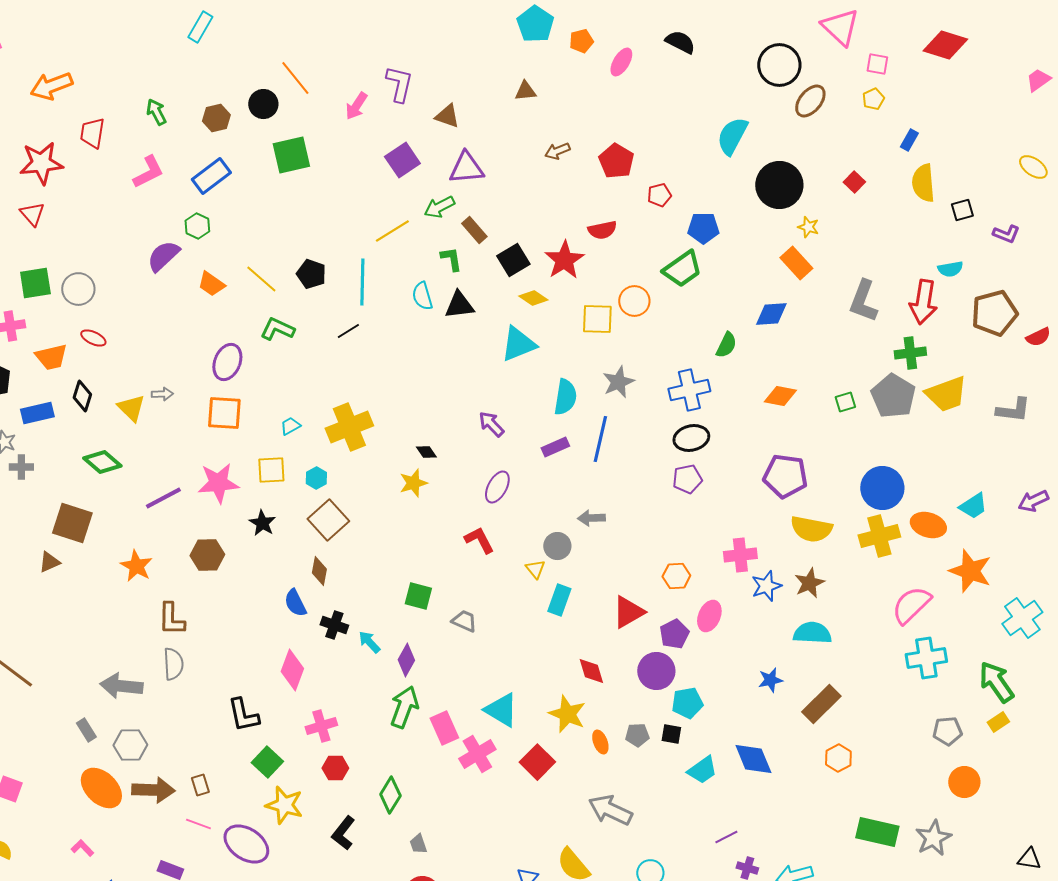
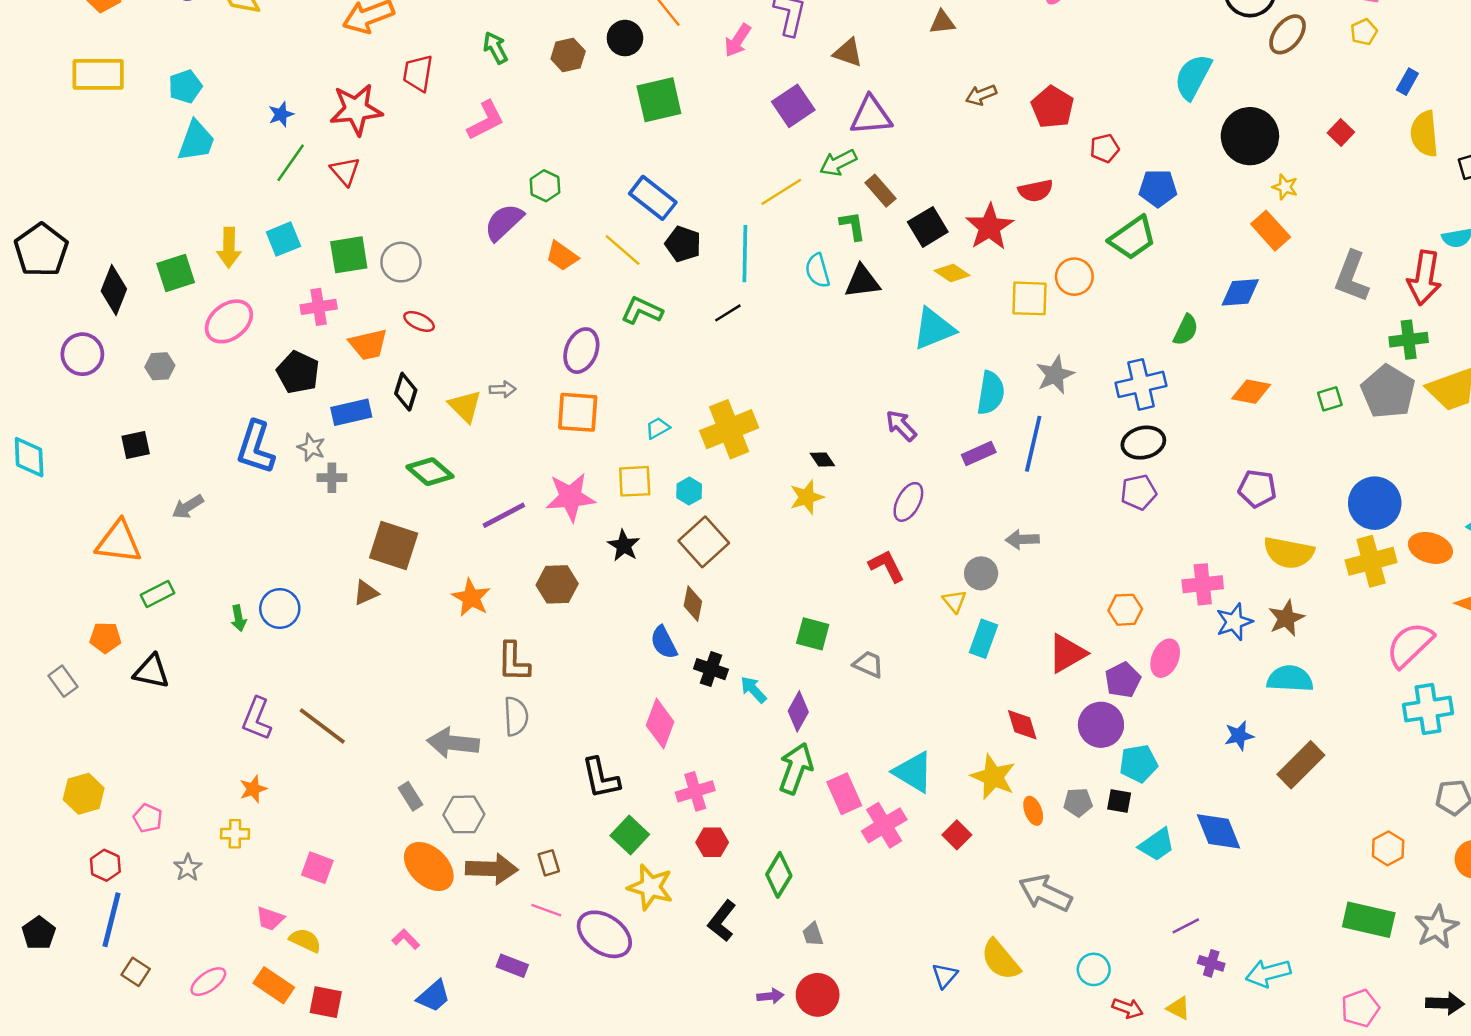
blue rectangle: (211, 176) -> (653, 198), moved, turned 75
purple pentagon: (785, 476) -> (1257, 489), size x0.7
orange hexagon: (838, 758) -> (1388, 848), moved
red square: (537, 762) -> (957, 835), size x0.7

